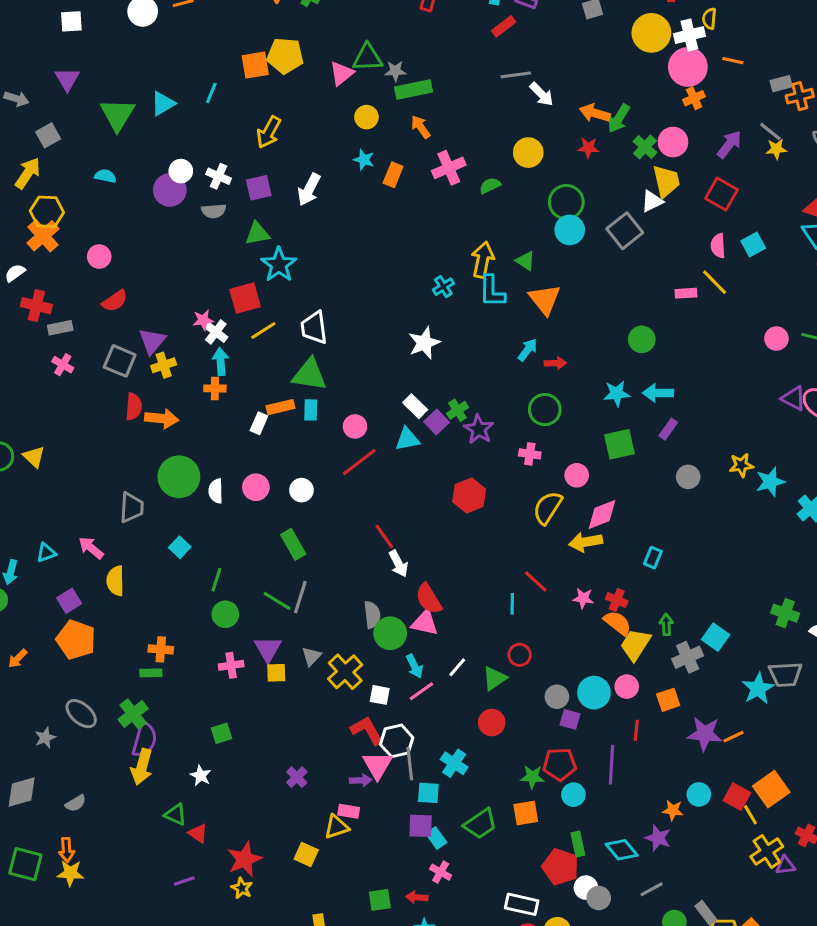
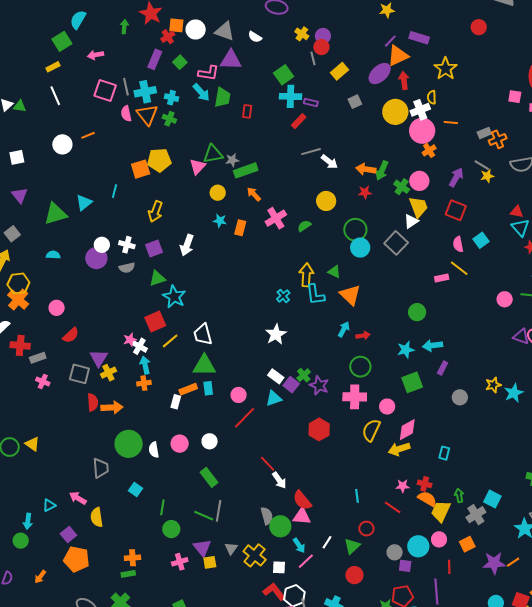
green triangle: (117, 115) -> (55, 214), turned 50
pink cross: (530, 454) -> (355, 397), size x1.6
red line: (536, 581) -> (393, 507), moved

